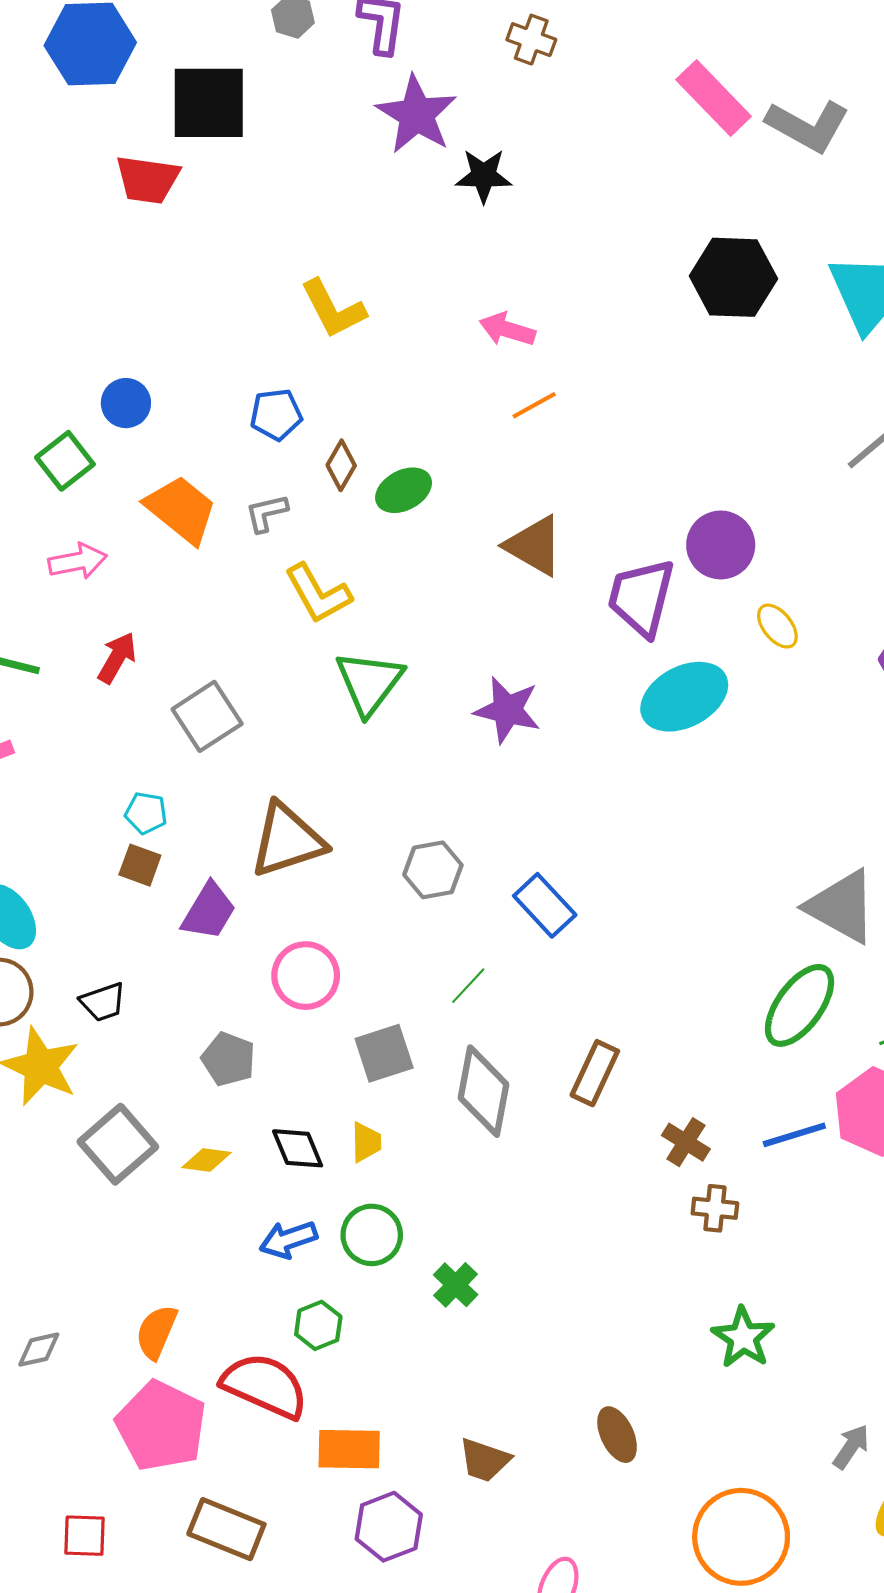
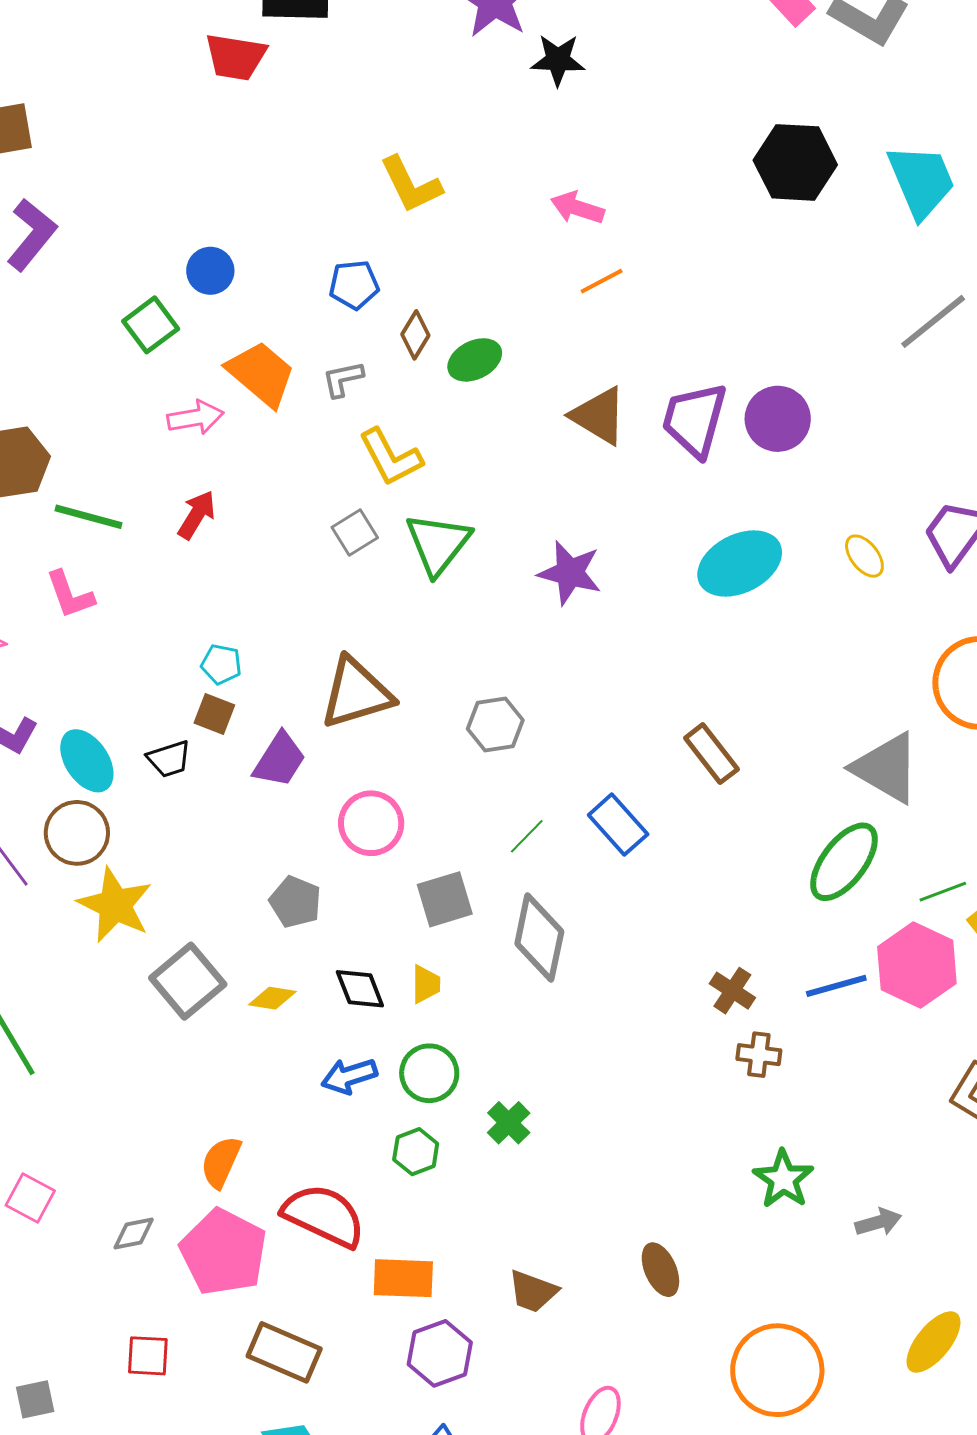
pink arrow: (78, 561) -> (196, 418), moved
purple trapezoid: (641, 597) -> (694, 420), moved
yellow ellipse: (777, 626) -> (864, 556), moved
gray square: (207, 716) -> (355, 533), moved, size x0.7
blue rectangle: (545, 905) -> (618, 825), moved
black trapezoid: (103, 1002) -> (169, 759), moved
brown rectangle: (595, 1073) -> (711, 754), moved, turned -64
green hexagon: (318, 1325) -> (416, 1152), moved
gray diamond: (39, 1350) -> (134, 1234), moved
gray arrow: (851, 1447) -> (878, 1222), moved, turned 39

